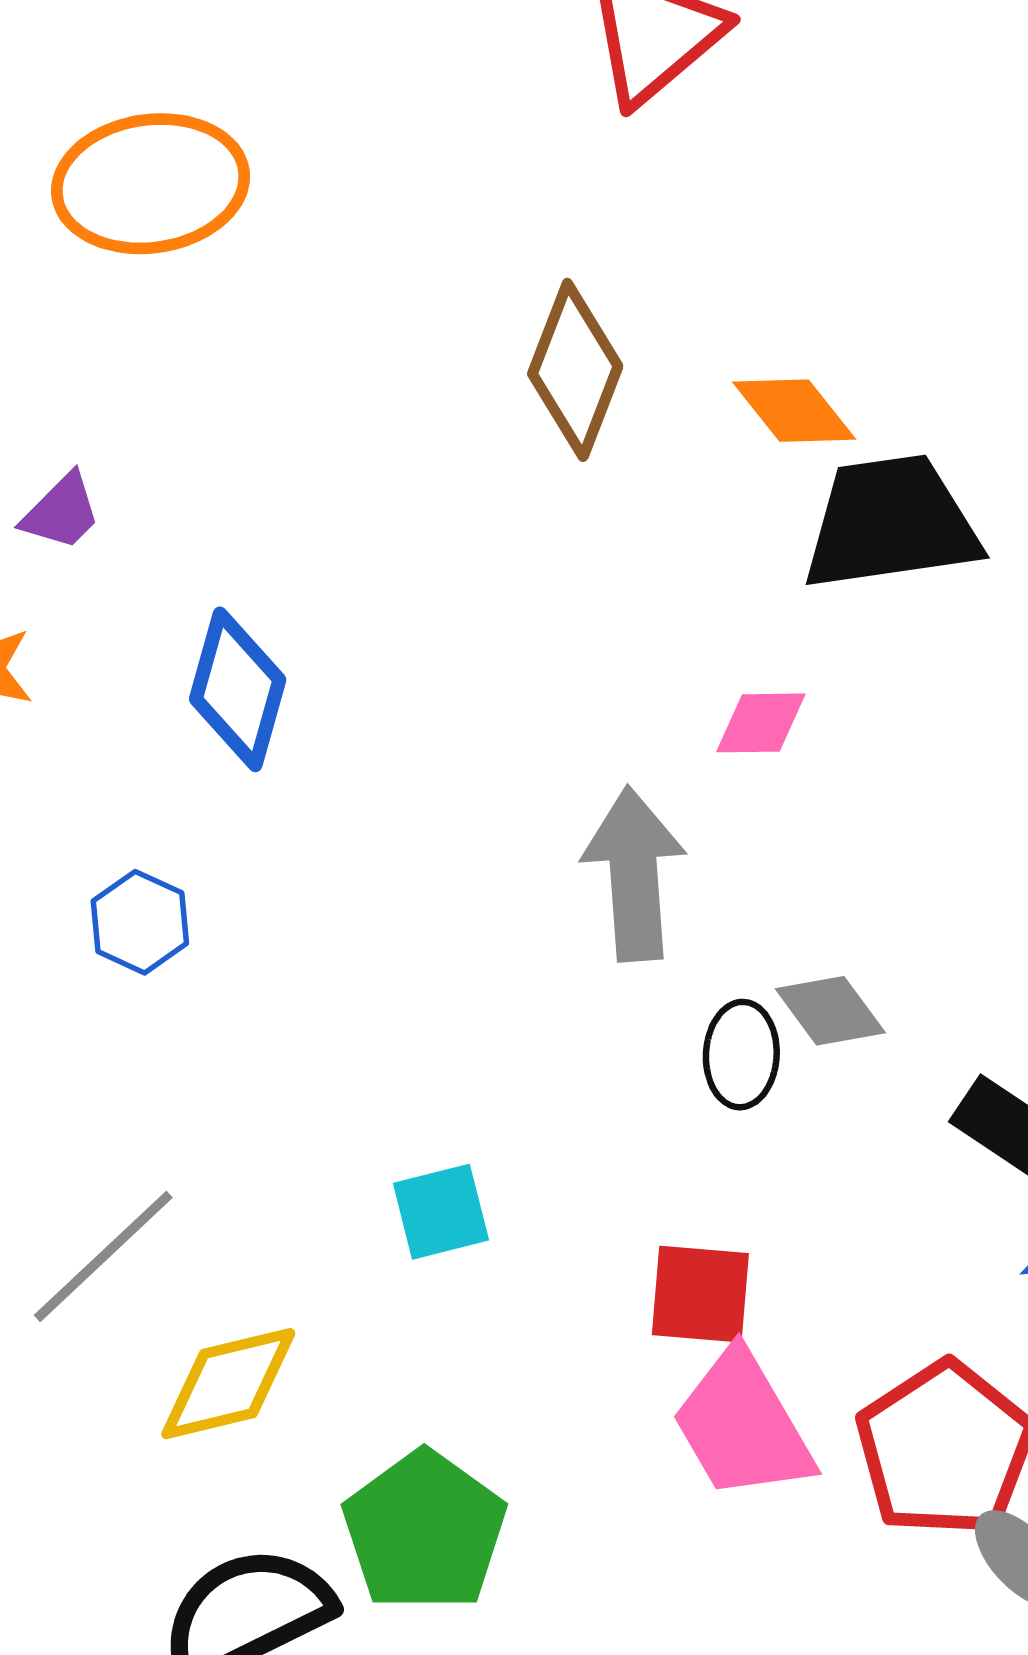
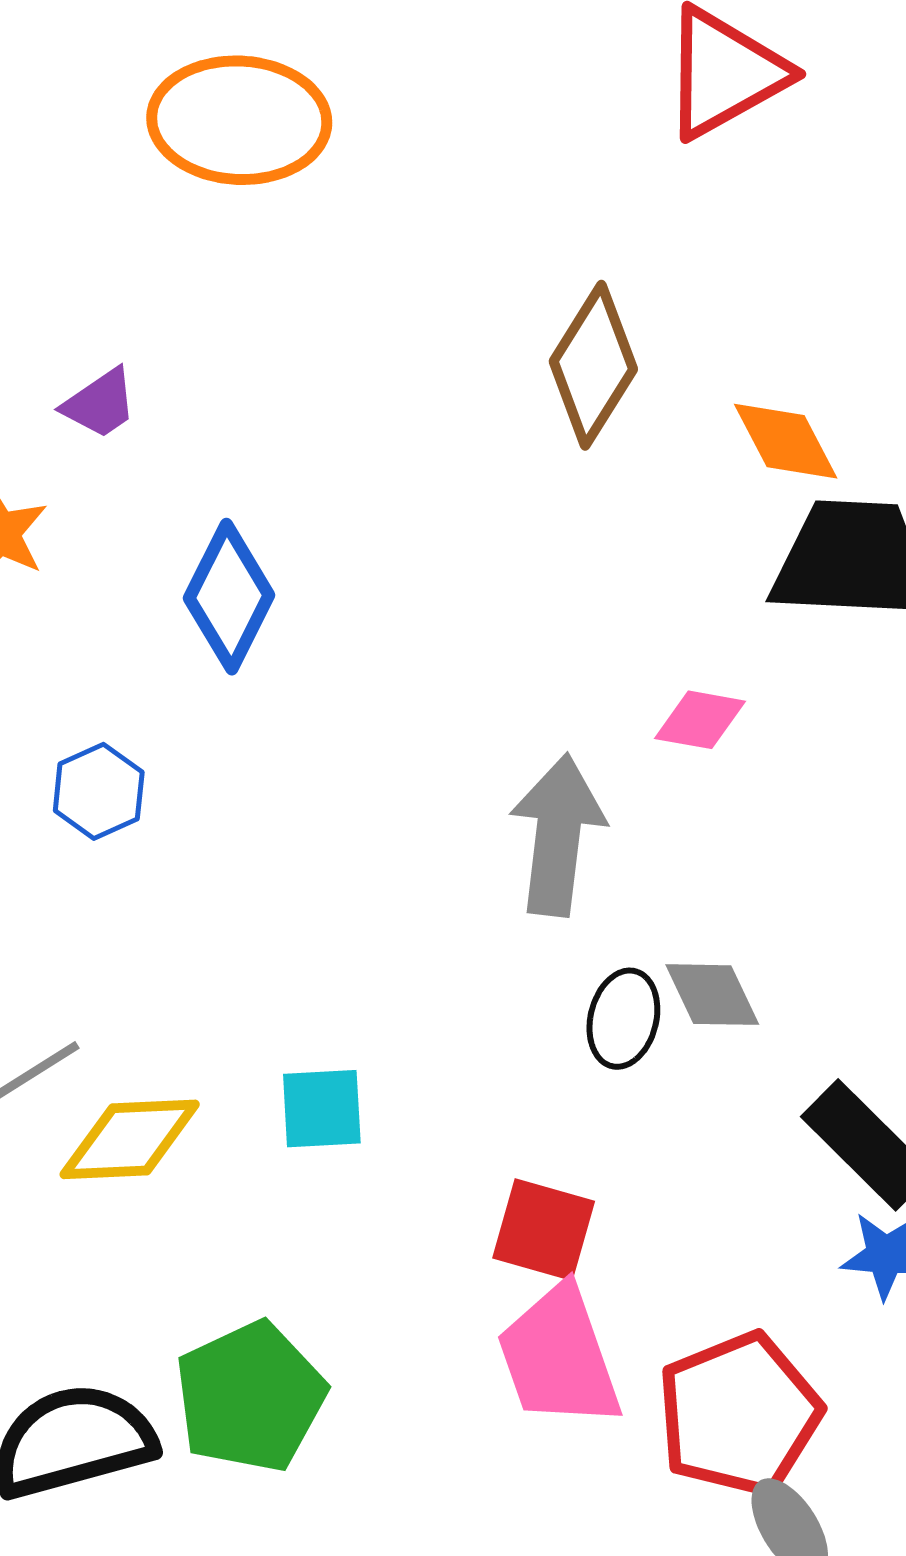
yellow diamond: (228, 1384) -> (130, 1139), moved

